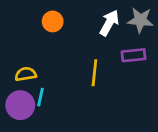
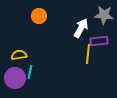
white arrow: (109, 23) -> (81, 28), moved
yellow line: (94, 73) -> (88, 54), moved

